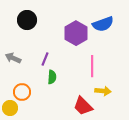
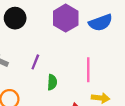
purple hexagon: (76, 33) -> (66, 18), moved
green semicircle: (52, 77) -> (52, 82), moved

